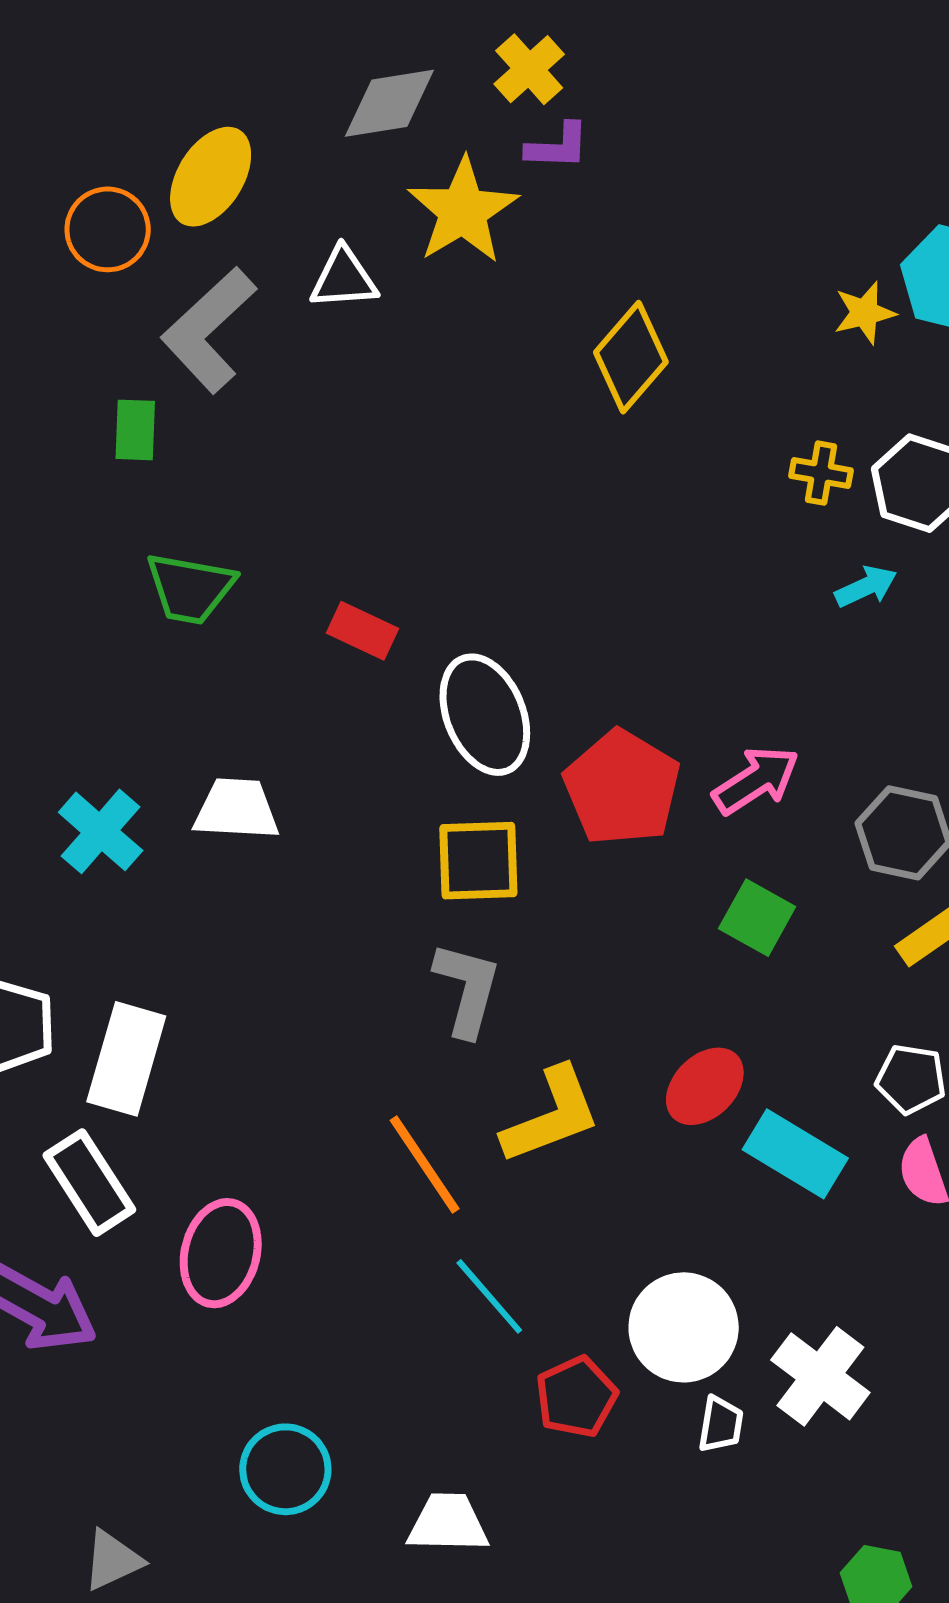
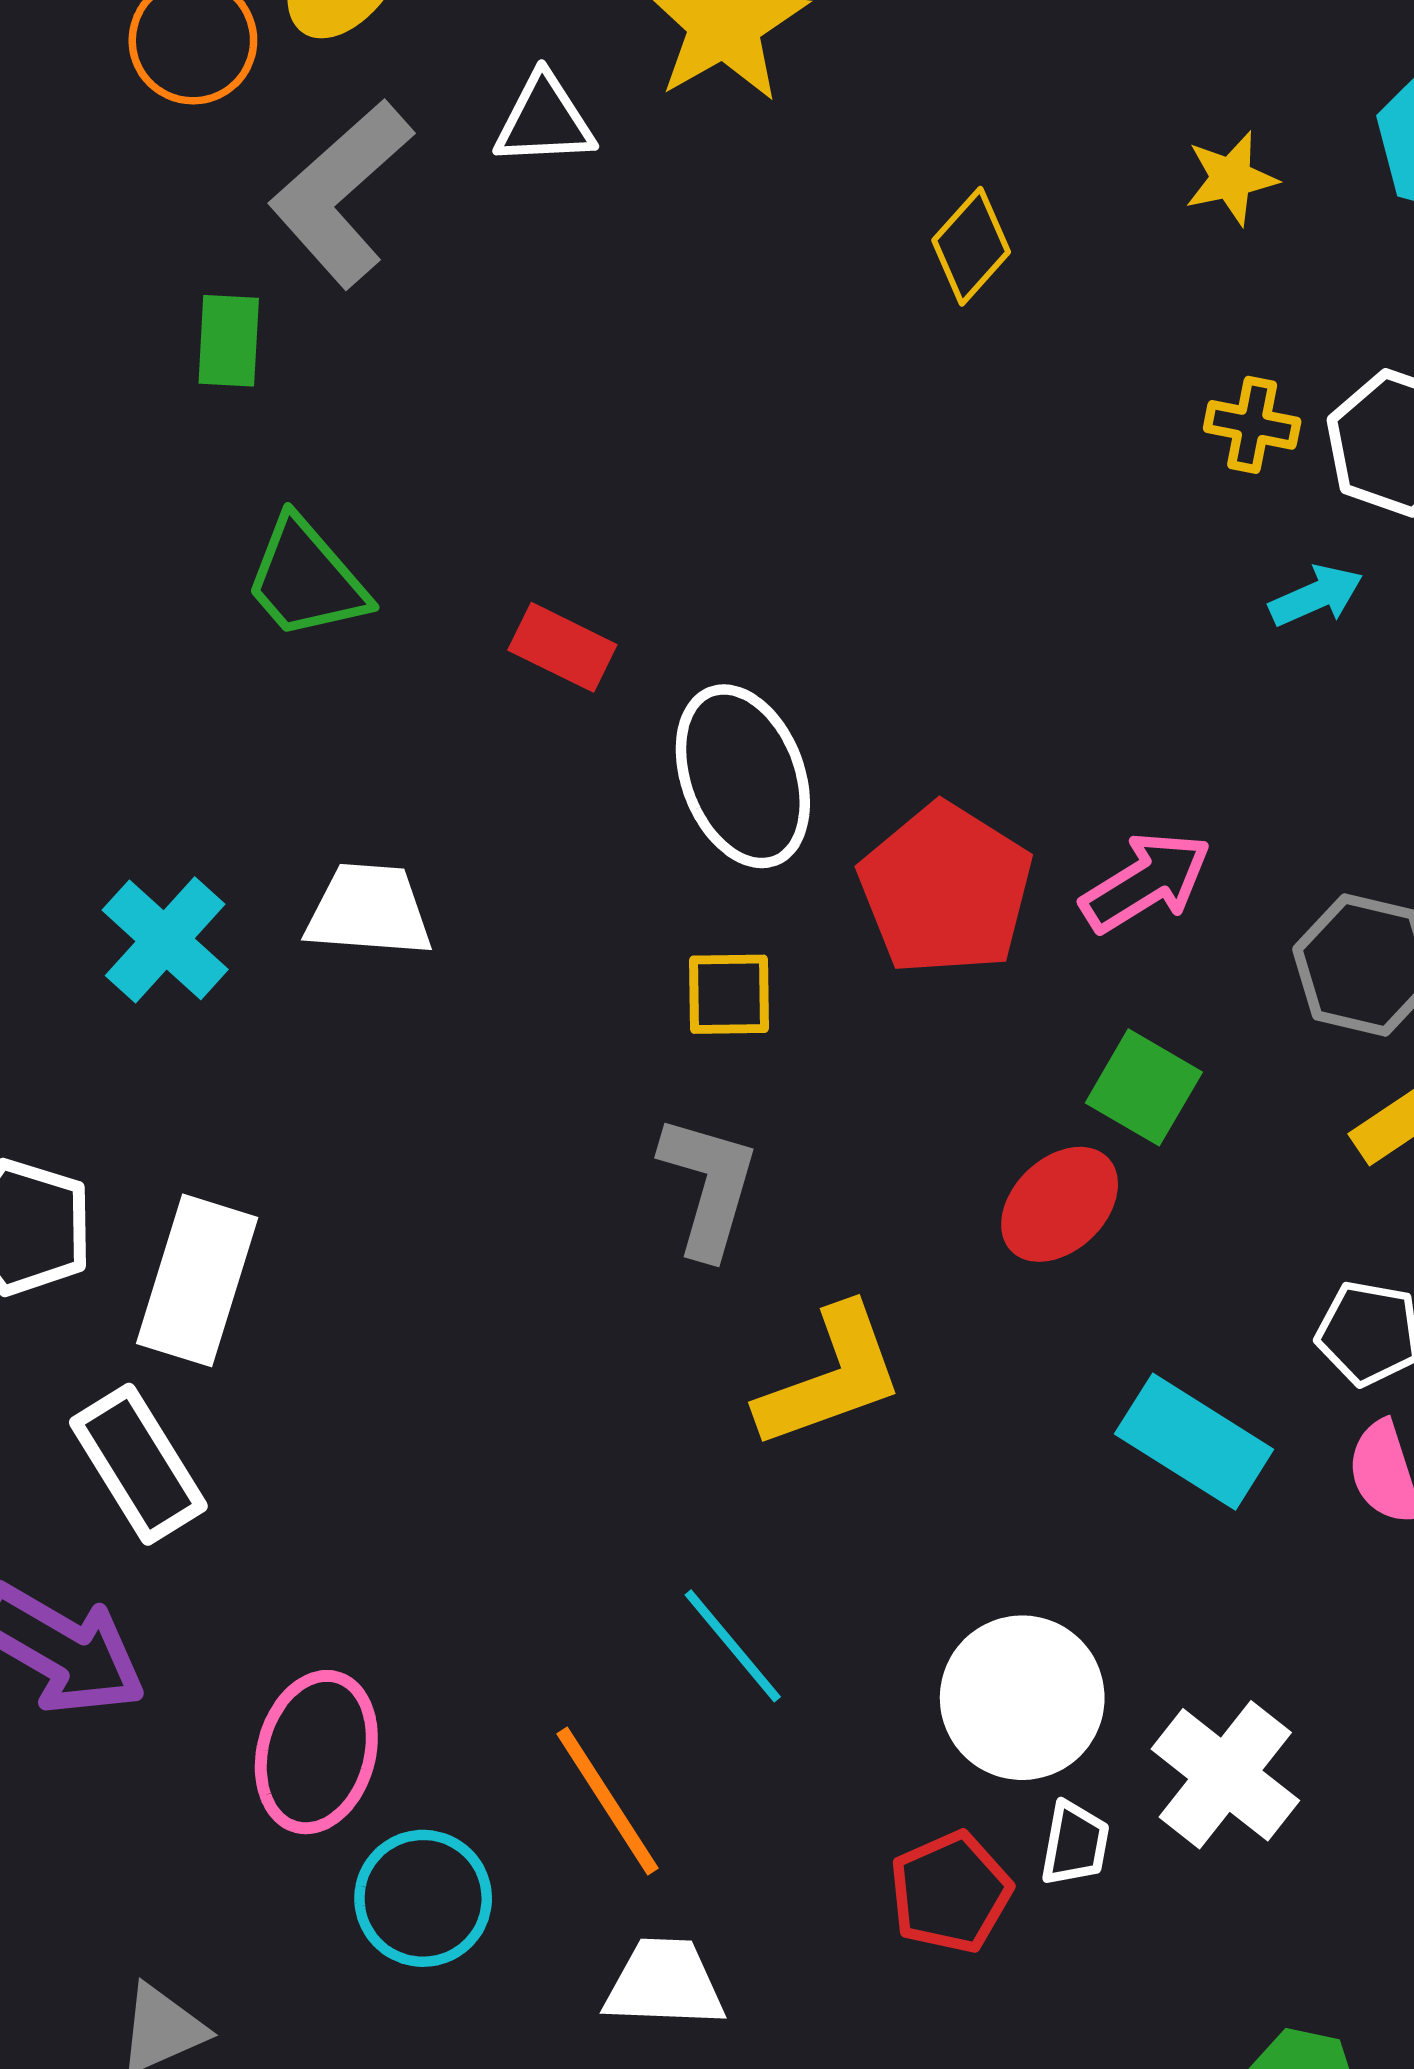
yellow star: (865, 313) -> (1231, 178), moved
yellow diamond: (631, 357) -> (971, 246), size x0.7
green trapezoid: (190, 588) -> (306, 579), turned 38
yellow square: (478, 861) -> (729, 994), size x0.7
red ellipse: (705, 1086) -> (1060, 1204), moved
orange line: (425, 1164) -> (608, 1801), moved
pink ellipse: (221, 1253) -> (316, 1752), moved
red pentagon: (576, 1397) -> (950, 1892), moved

